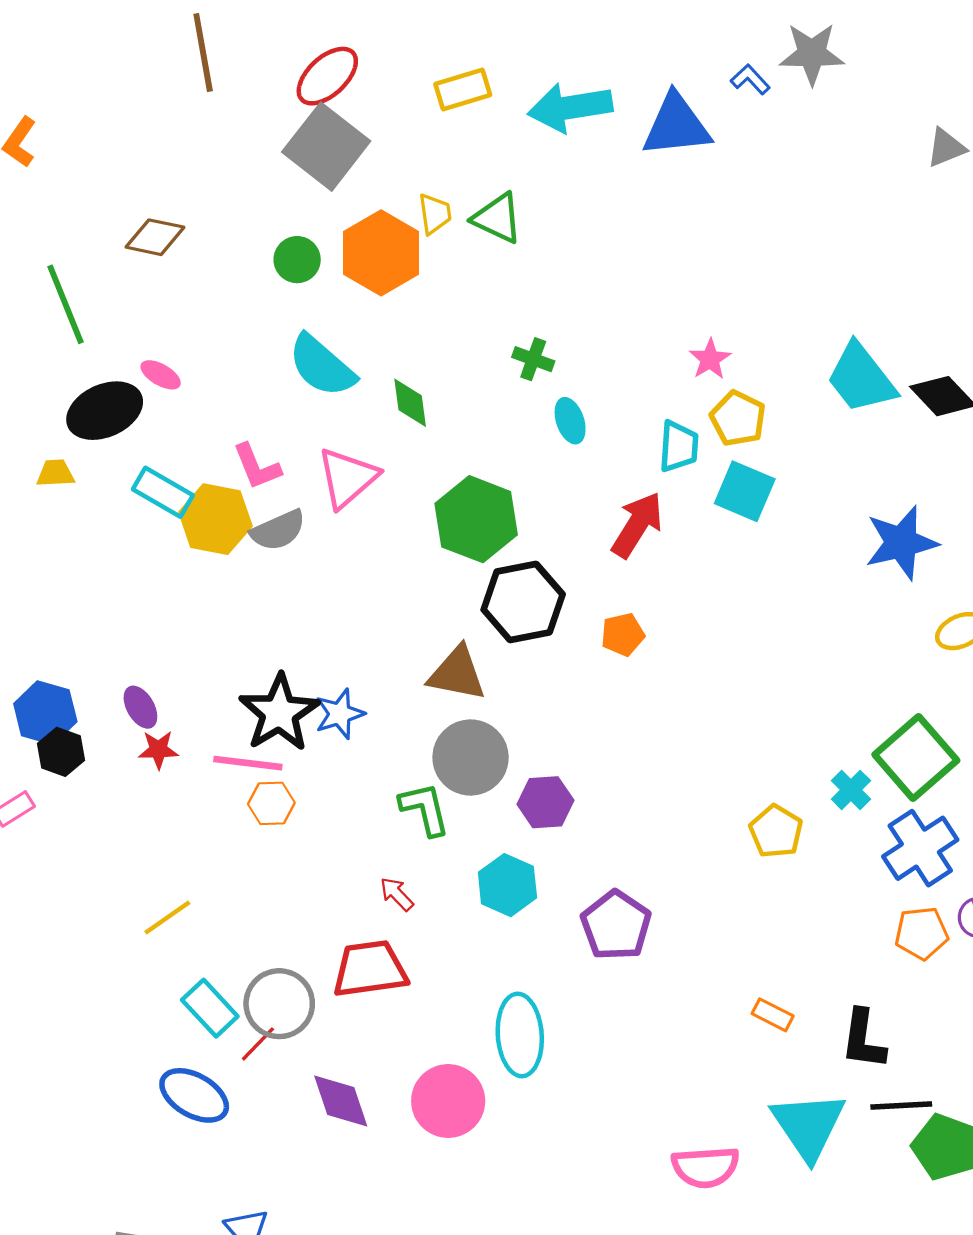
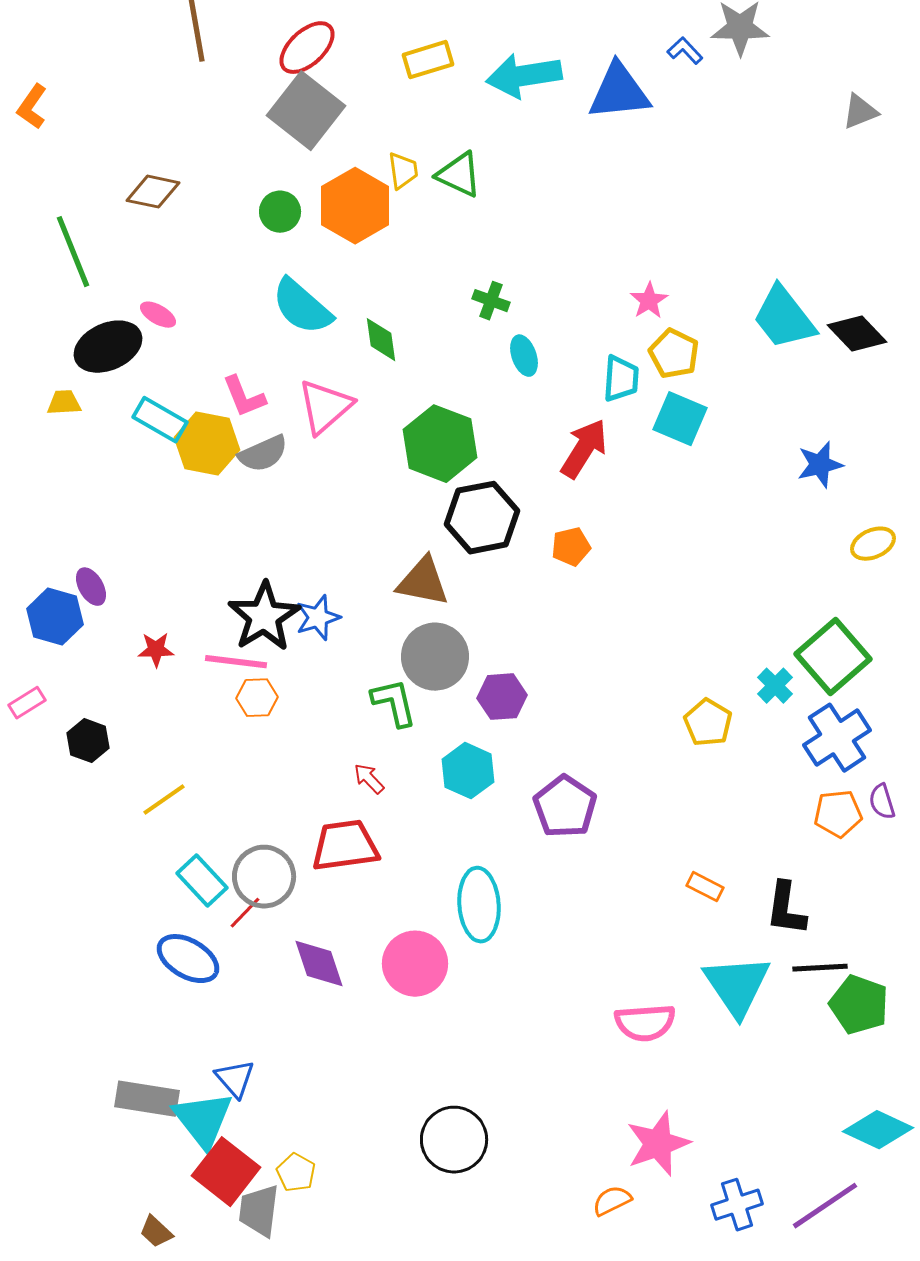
blue star: (901, 543) -> (820, 465), size x0.7
purple ellipse: (140, 707) -> (91, 587), moved
black hexagon: (61, 752) -> (88, 741), moved

